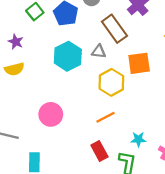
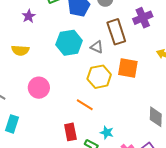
yellow semicircle: (14, 69) -> (20, 50), moved
orange line: (106, 117) -> (85, 105), turned 42

